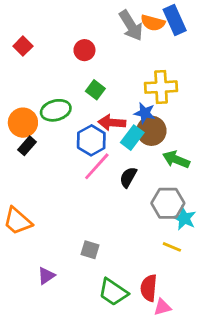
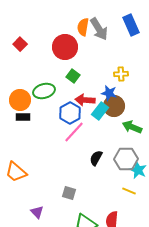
orange semicircle: (153, 23) -> (83, 27), moved, turned 84
red circle: (84, 50) -> (65, 47), size x1.6
yellow cross: (161, 87) -> (121, 74), size x0.6
black rectangle: (27, 146) -> (23, 117), turned 48
black semicircle: (128, 177) -> (96, 158), moved
purple triangle: (46, 276) -> (37, 212), turned -40

